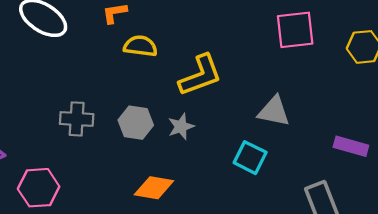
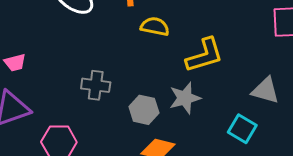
gray hexagon: (136, 123) -> (144, 110), moved
gray star: (181, 127) -> (185, 98), size x1.4

